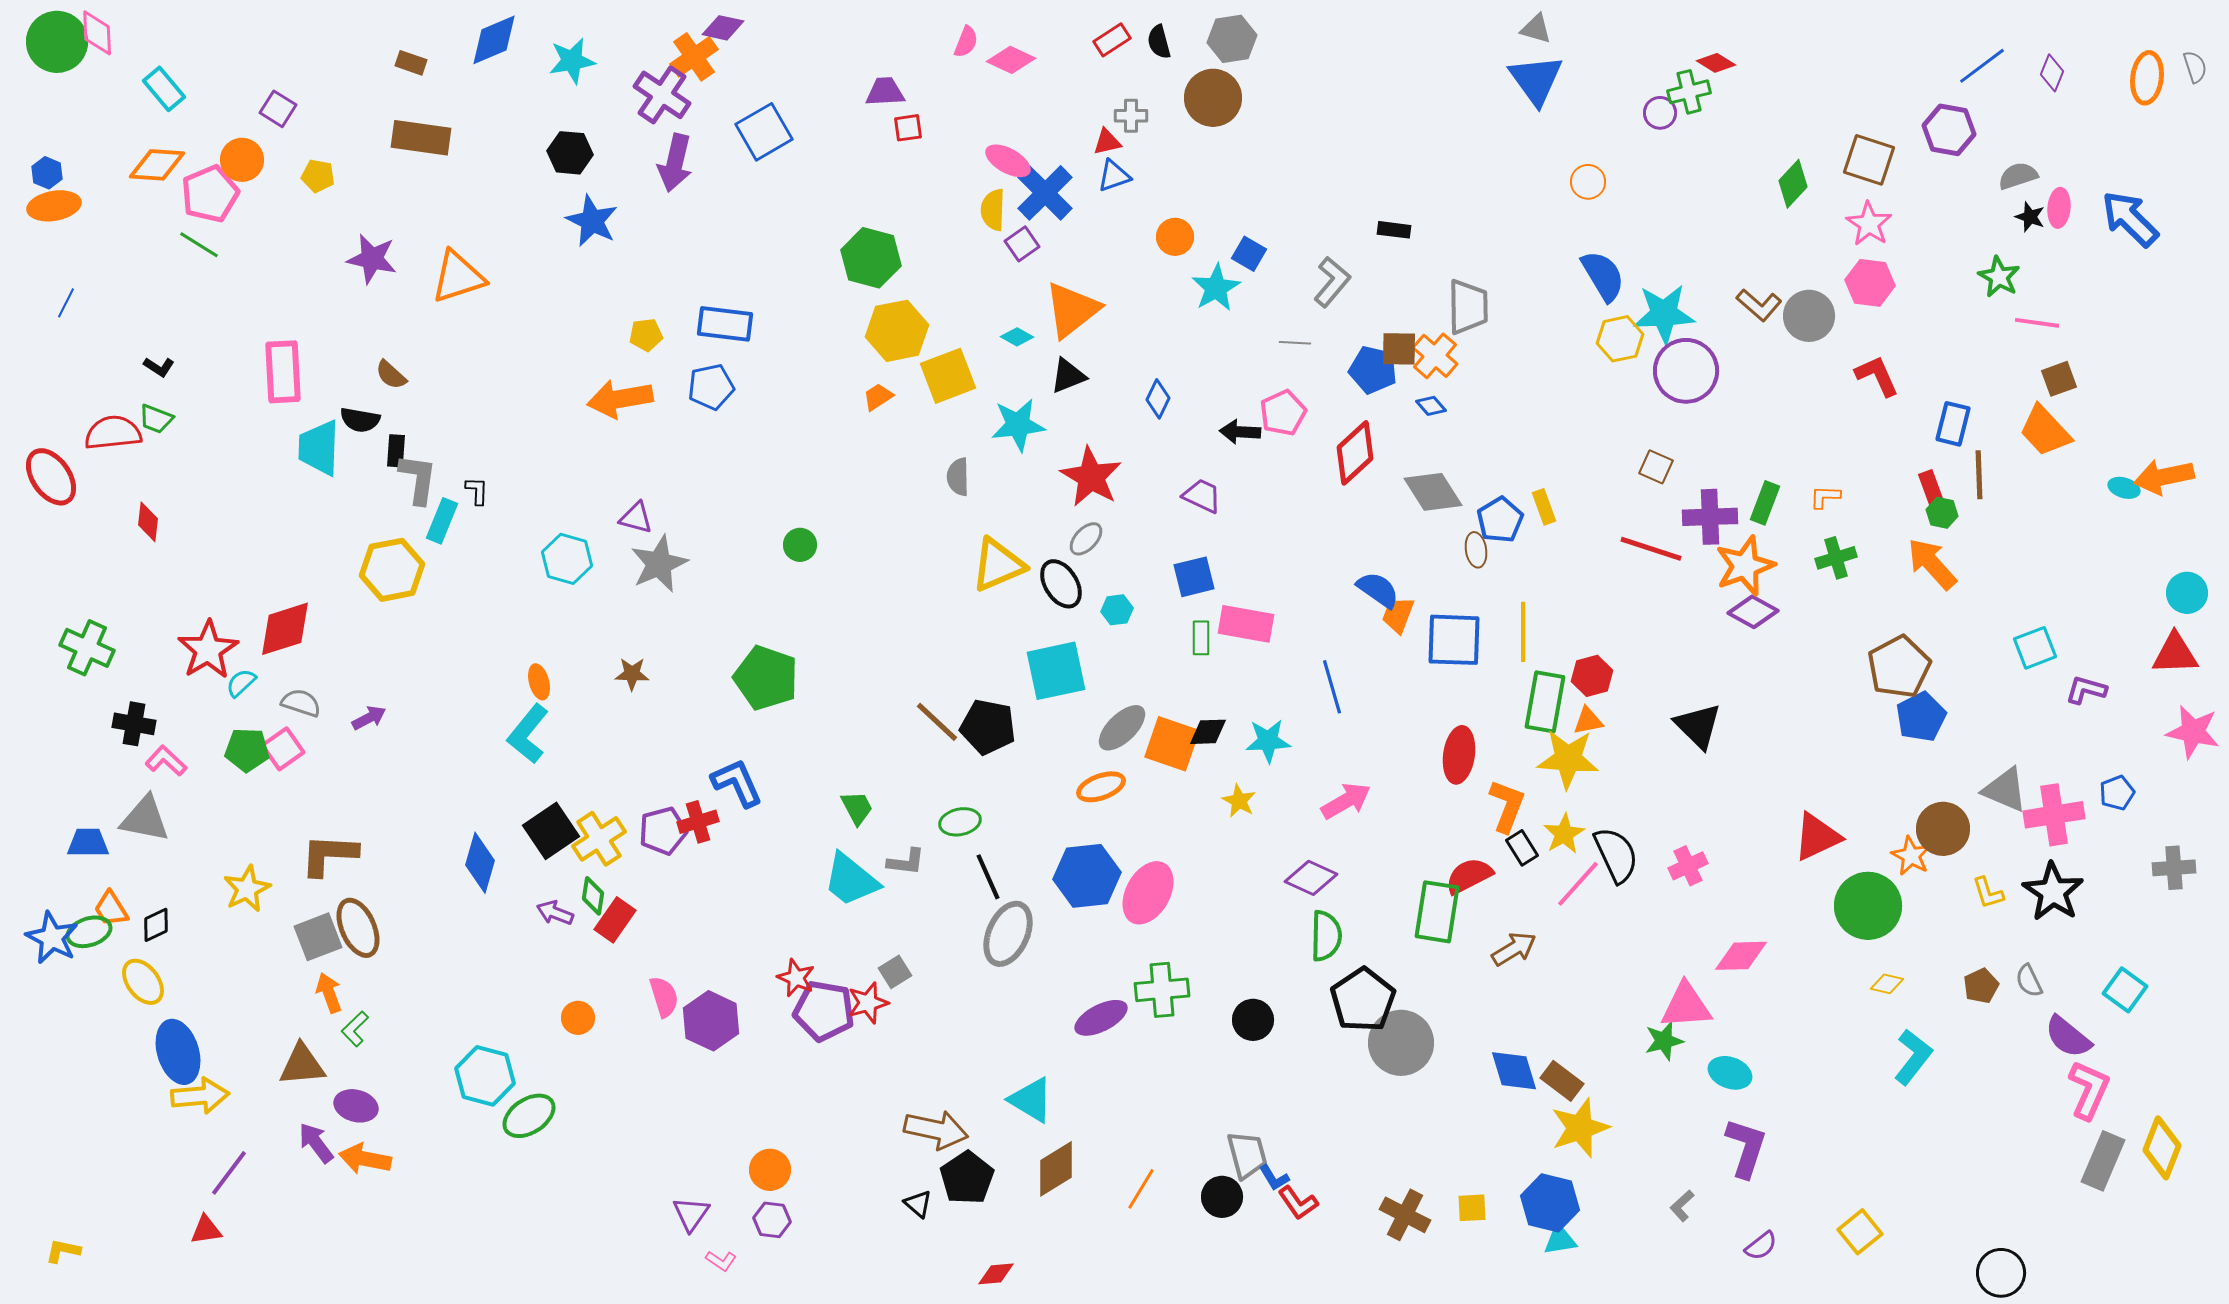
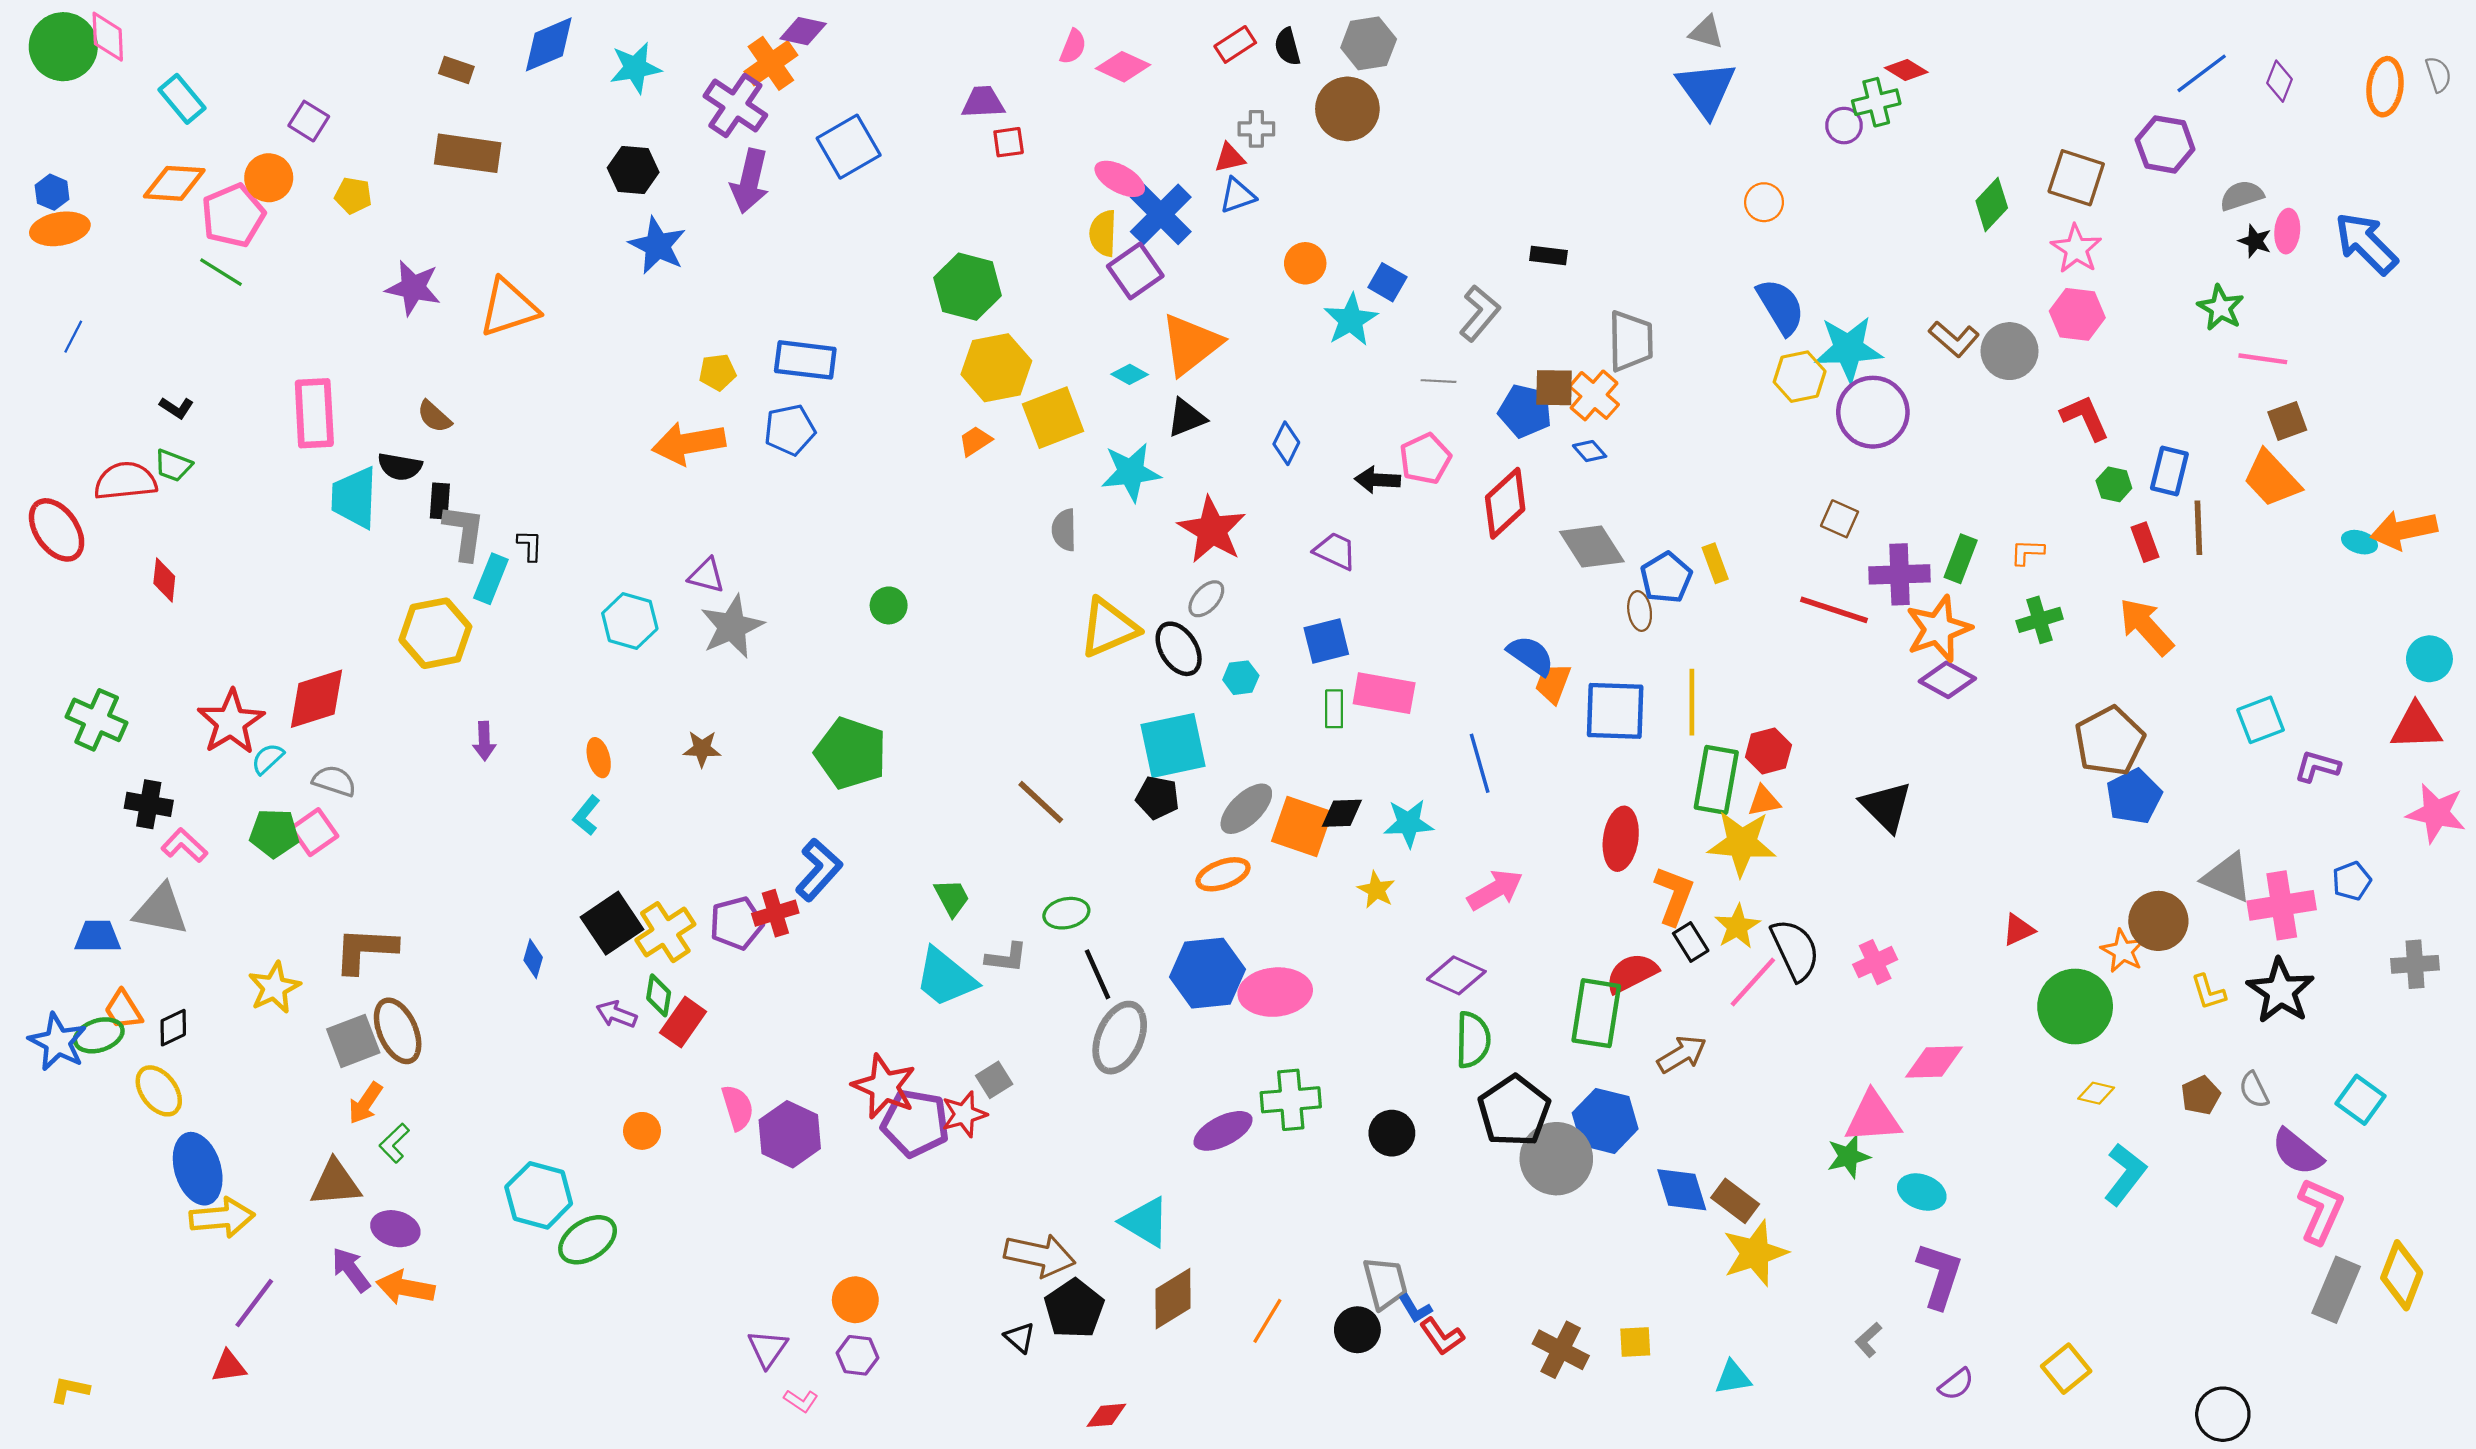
purple square: (1022, 244) -> (1135, 271), size x1.4
green hexagon: (1942, 513) -> (2114, 484), moved
purple arrow: (369, 718) -> (484, 741), moved, turned 116
black pentagon: (988, 727) -> (1157, 798), moved, size x0.7
cyan L-shape: (528, 734) -> (586, 815), size x0.6
blue L-shape: (737, 783) -> (819, 870), turned 66
red triangle: (1817, 837) -> (2018, 930), size x0.6
blue diamond: (480, 863) -> (533, 959), size x0.6
pink ellipse: (1148, 893) -> (1275, 992), turned 56
red star: (796, 978) -> (884, 1086), size x1.5
orange arrow: (329, 993) -> (365, 1103), turned -126
blue hexagon: (1550, 1203) -> (1605, 1121), moved

